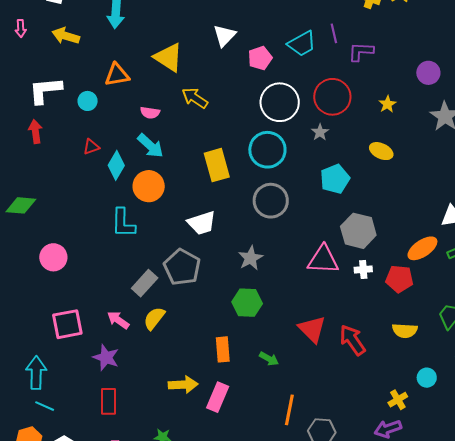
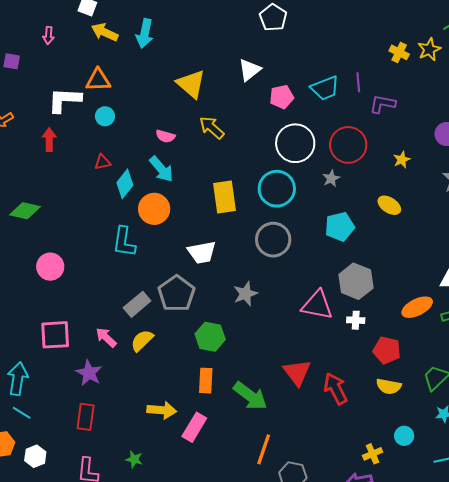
yellow arrow: (66, 36) -> (105, 32), moved
orange triangle: (117, 75) -> (98, 80), moved
red pentagon: (399, 279) -> (387, 350), moved
green hexagon: (247, 303) -> (210, 337), moved
green arrow: (269, 359) -> (250, 396), size x1.8

